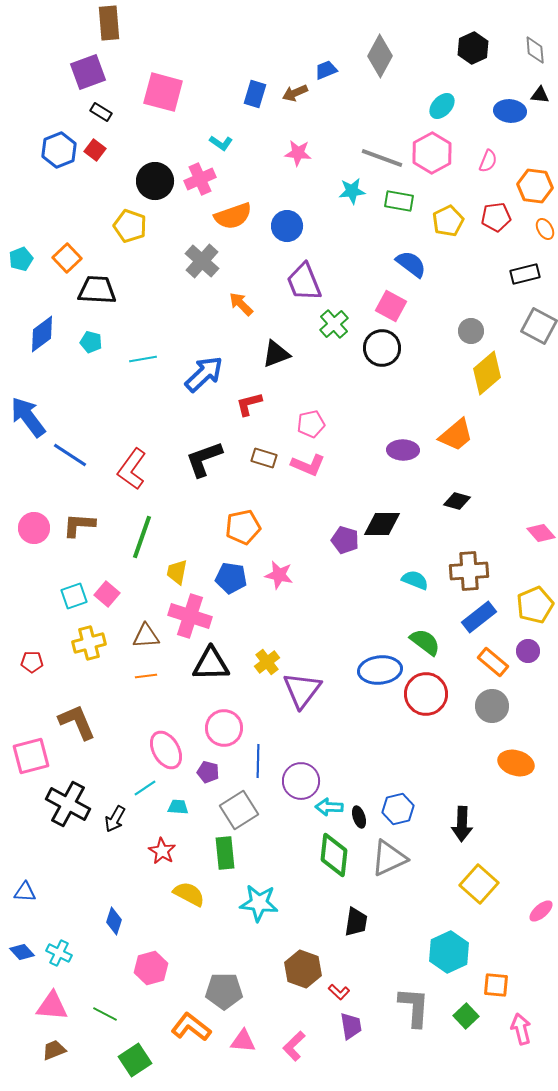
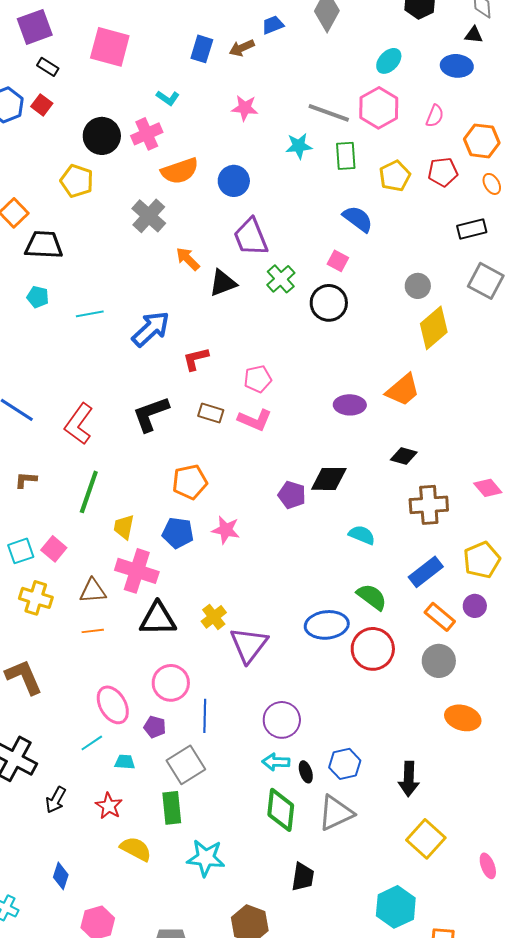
black triangle: (540, 95) -> (474, 35), moved
green rectangle: (399, 201) -> (346, 156), turned 76
pink square: (391, 306) -> (338, 261), size x0.7
black triangle: (276, 354) -> (223, 283), moved
brown L-shape: (79, 525) -> (26, 480), size x0.7
brown cross: (469, 571) -> (429, 505), moved
yellow cross: (89, 643) -> (36, 598), turned 32
purple circle: (301, 781) -> (282, 720), moved
black arrow: (115, 819) -> (56, 800), moved
pink ellipse: (541, 911) -> (488, 866), turned -70

